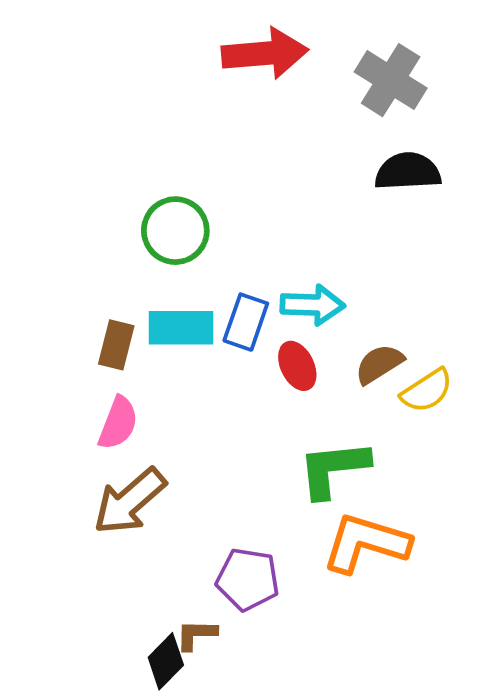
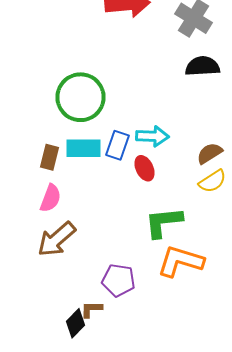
green circle: (175, 231) -> (80, 97), size x1.4
brown semicircle: (379, 364) -> (210, 153), moved

